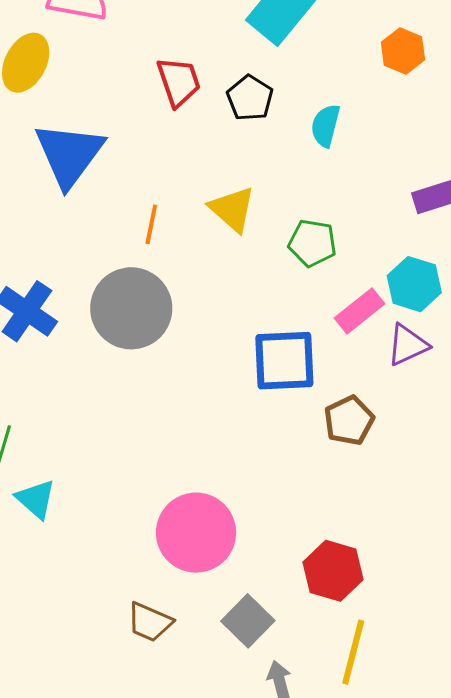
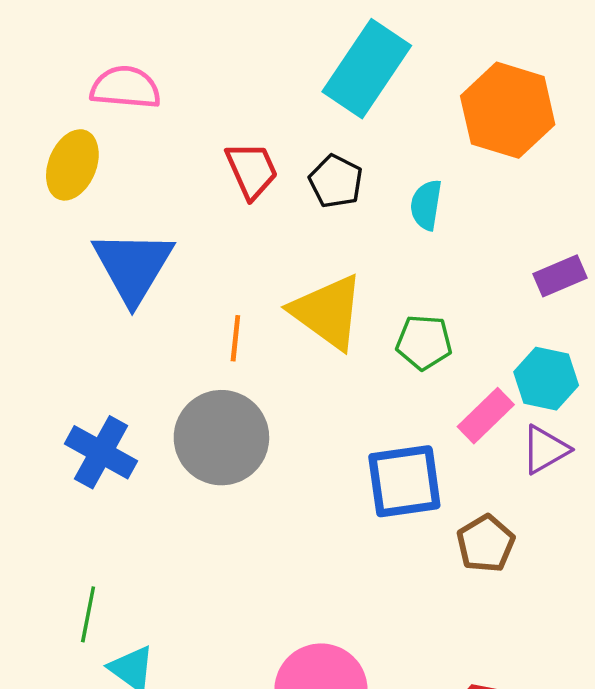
orange hexagon: (403, 51) -> (508, 110), size x1.8
yellow triangle: (232, 209) -> (328, 312), size x1.4

